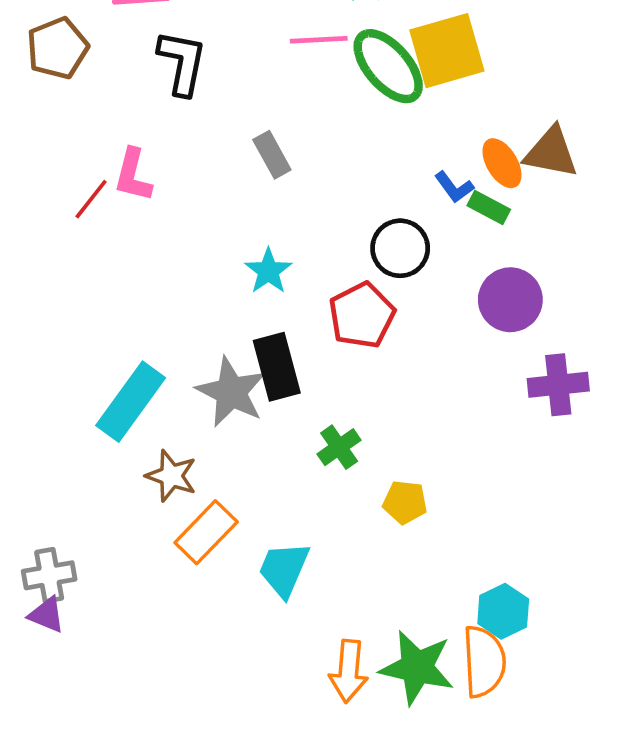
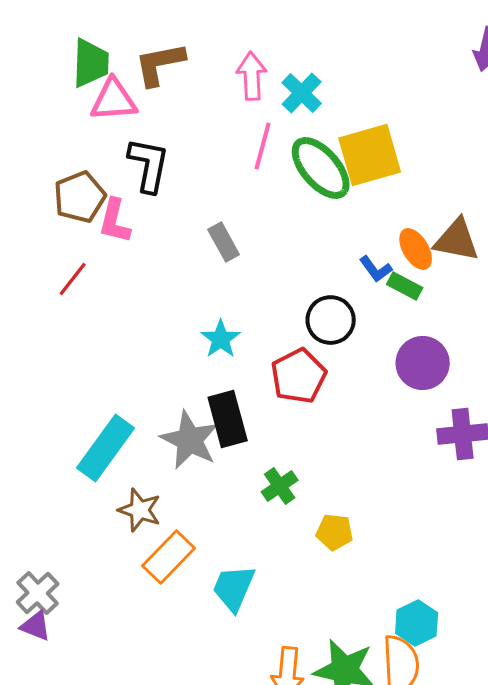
pink line: (319, 40) -> (263, 146), turned -72
brown pentagon: (58, 48) -> (80, 197), moved
pink L-shape: (133, 175) -> (115, 221), moved
gray cross: (49, 575) -> (38, 593), turned -33

